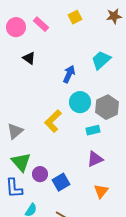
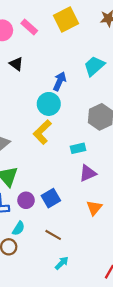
yellow square: (75, 17) -> (66, 19), size x1.6
cyan circle: (80, 102) -> (49, 104), moved
cyan rectangle: (93, 130) -> (78, 148), moved
purple circle: (40, 174) -> (26, 200), moved

